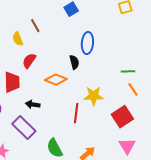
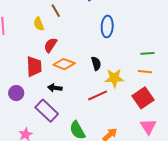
black semicircle: (74, 62) -> (96, 64), moved
orange diamond: (56, 80) -> (64, 64), moved
orange line: (133, 89) -> (145, 72), moved, turned -48
red line: (76, 113) -> (98, 95), turned 60

